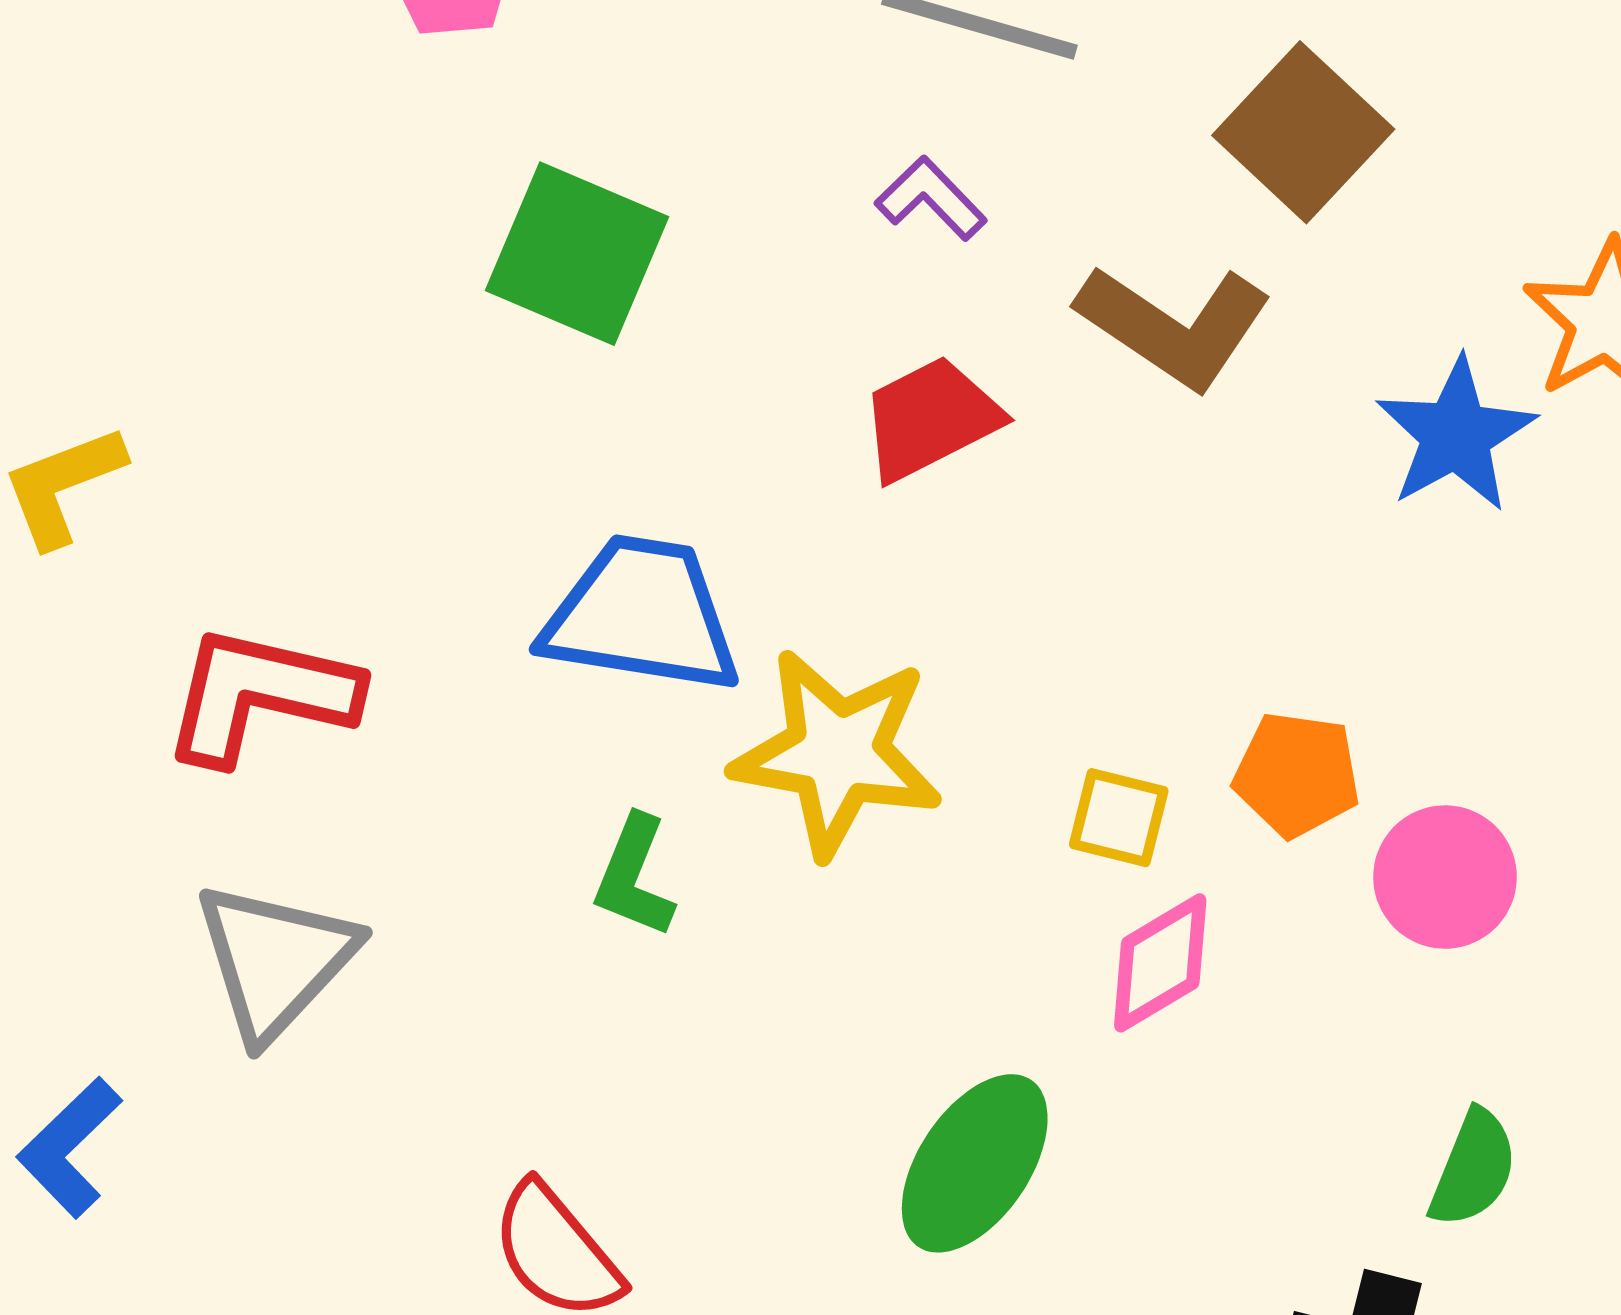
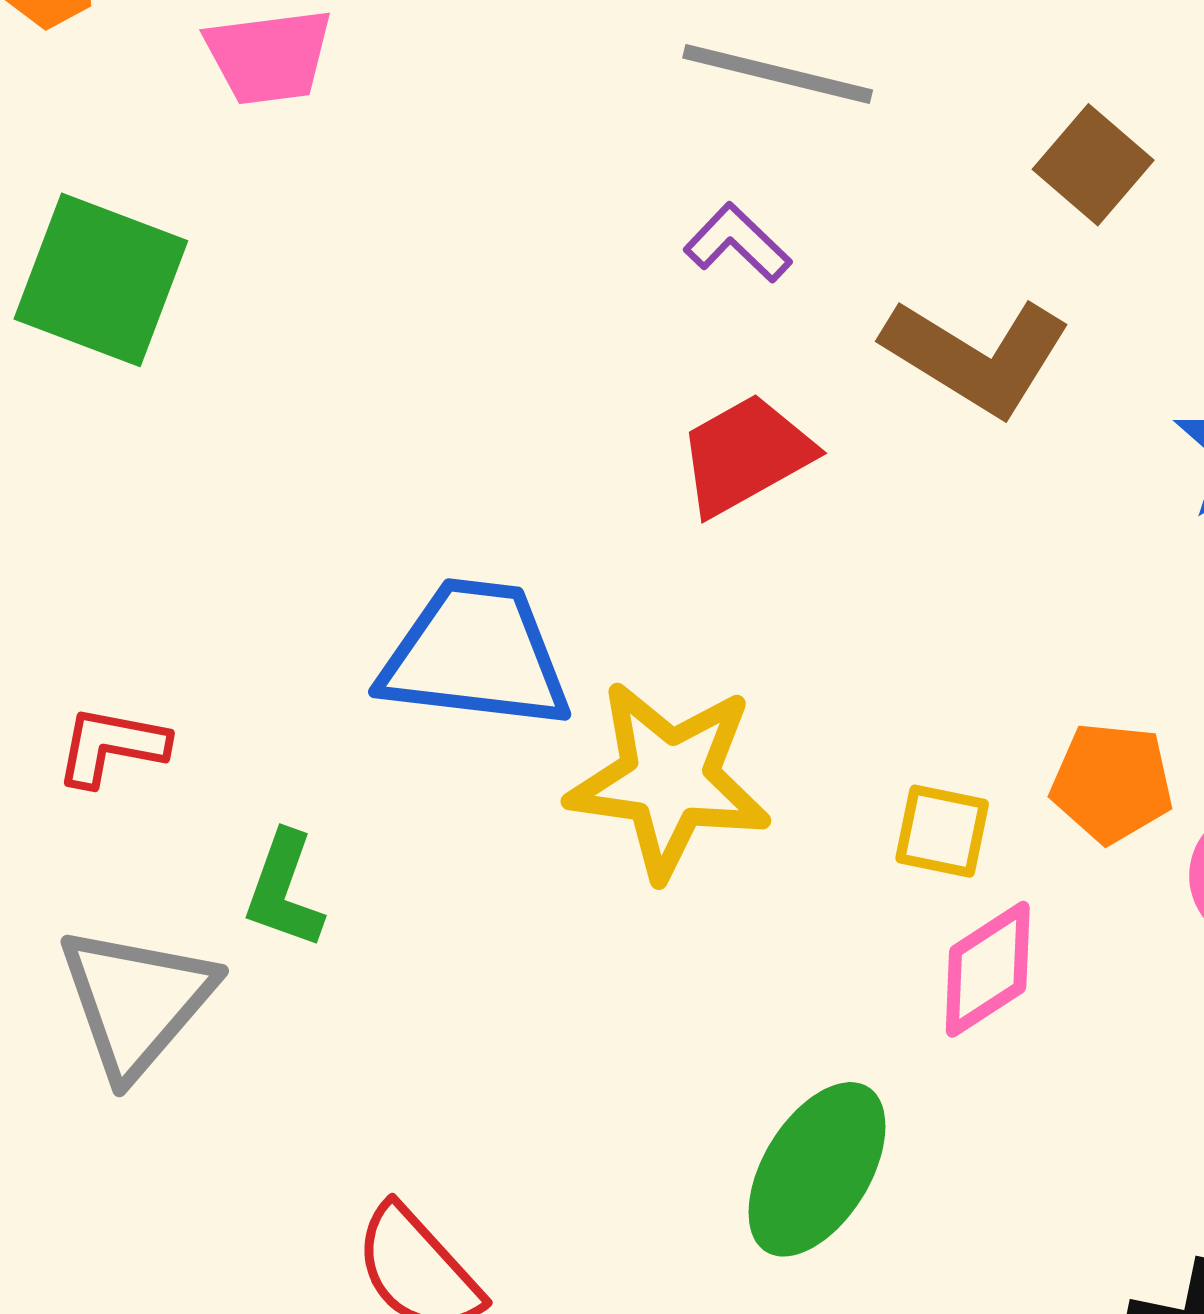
brown square: (1303, 132) -> (1093, 165), size x0.7
green square: (577, 254) -> (101, 280), moved
red L-shape: (260, 695) -> (112, 746), size x0.6
green L-shape: (634, 876) -> (284, 890), moved

